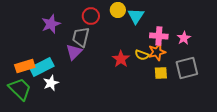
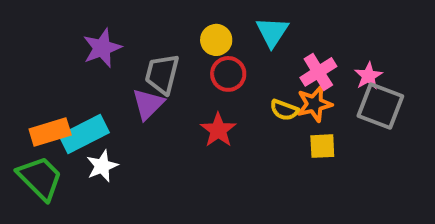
yellow circle: (118, 10) -> (216, 40), moved
red circle: (91, 16) -> (228, 74), moved
pink cross: (159, 36) -> (318, 72), turned -36
red star: (121, 59) -> (218, 130), moved
gray square: (187, 68) -> (380, 106), moved, turned 35

